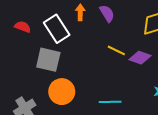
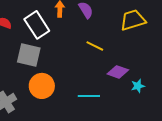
purple diamond: (140, 58) -> (118, 72), moved

